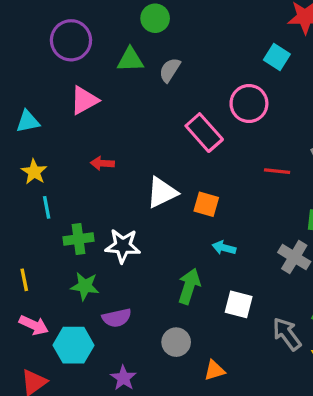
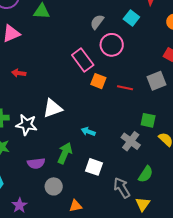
gray semicircle: (170, 70) -> (97, 22), moved
white triangle: (162, 193) -> (53, 108), moved
orange square: (206, 204) -> (98, 81), moved
purple semicircle: (117, 318) -> (36, 163), moved

